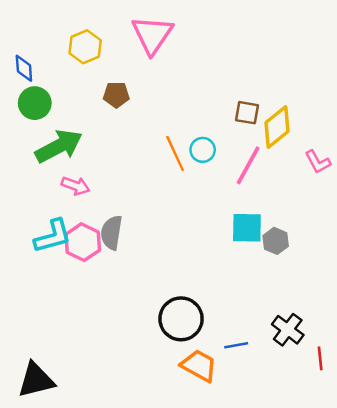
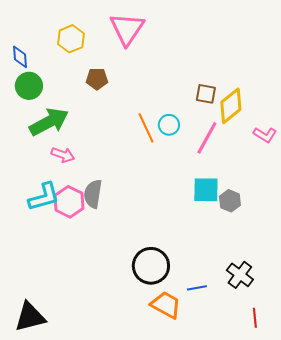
pink L-shape: (318, 162) -> (265, 135), turned -30
red line: (320, 358) -> (255, 318), moved

